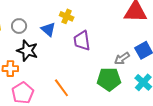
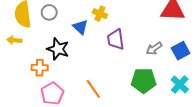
gray circle: (19, 26) -> (49, 12), moved
gray arrow: (122, 58) -> (154, 48), moved

